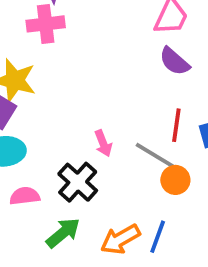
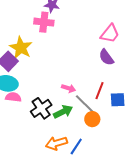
pink arrow: (103, 143) -> (69, 88), moved, turned -64
pink semicircle: (25, 196) -> (13, 97), moved
green arrow: (63, 233) -> (63, 112), moved

